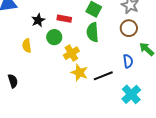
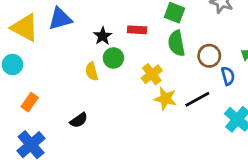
brown circle: (129, 28) -> (209, 56), moved
green circle: (54, 37) -> (113, 58), moved
black semicircle: (13, 81) -> (79, 120), turned 80

